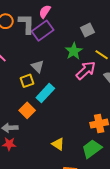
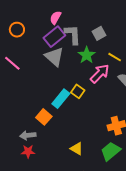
gray L-shape: (26, 24) -> (73, 35), moved
gray triangle: (38, 66) -> (54, 57), moved, size x1.5
yellow square: (27, 81) -> (78, 91), moved, turned -32

